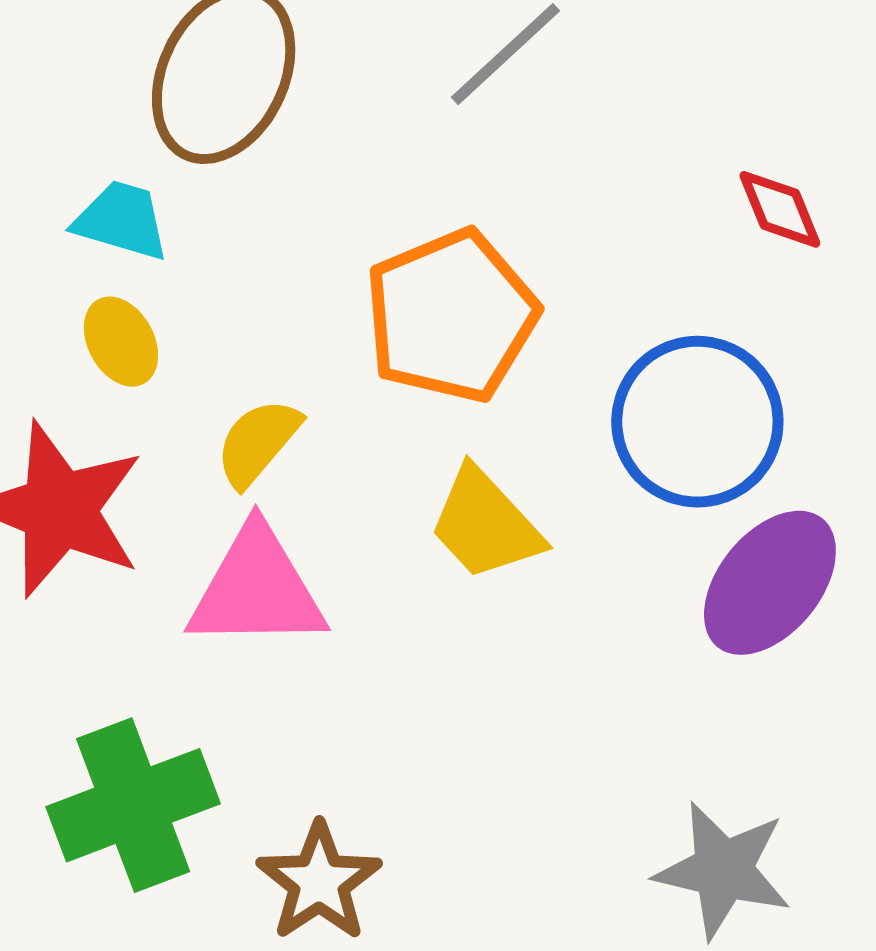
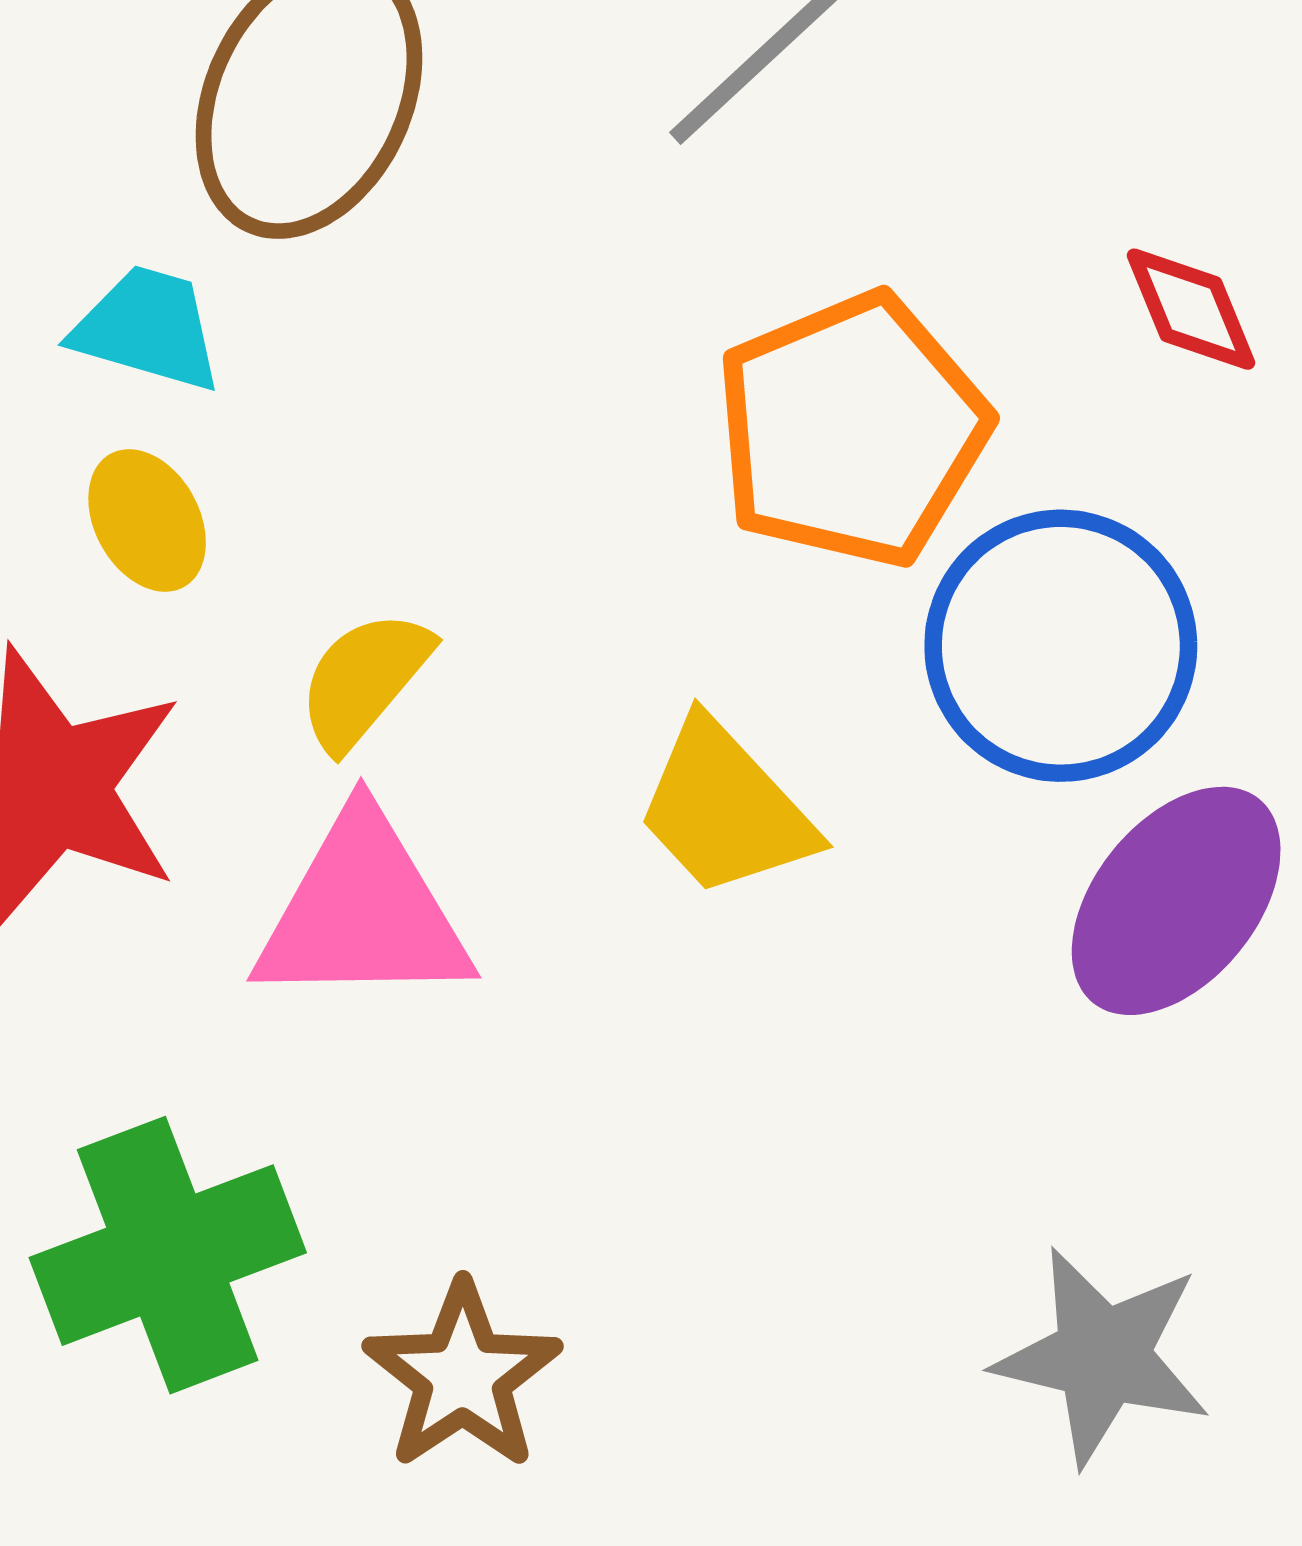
orange pentagon: (451, 316) -> (852, 430), moved

